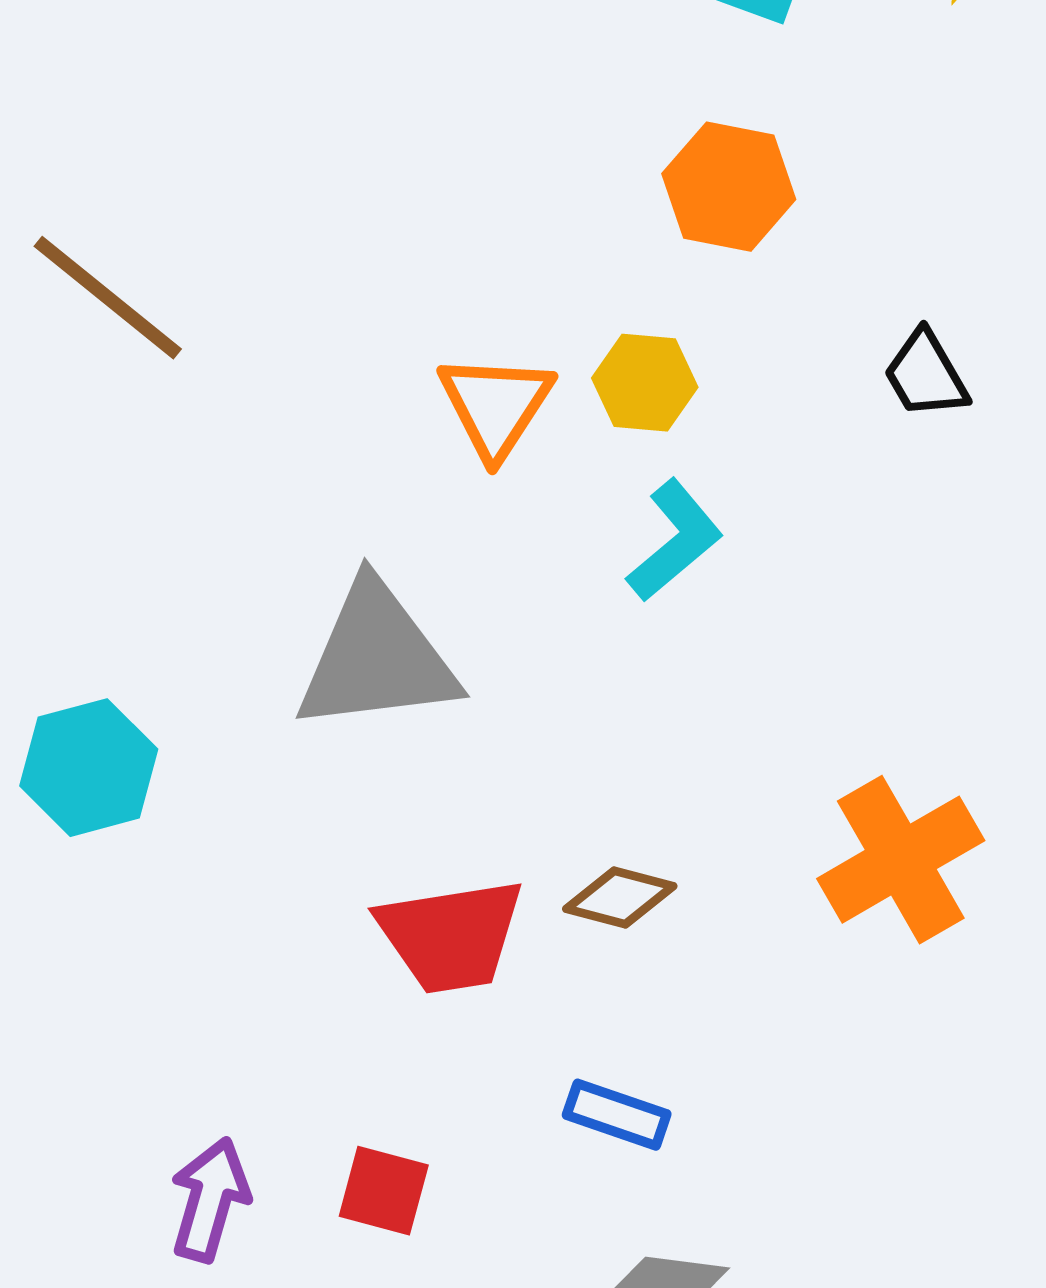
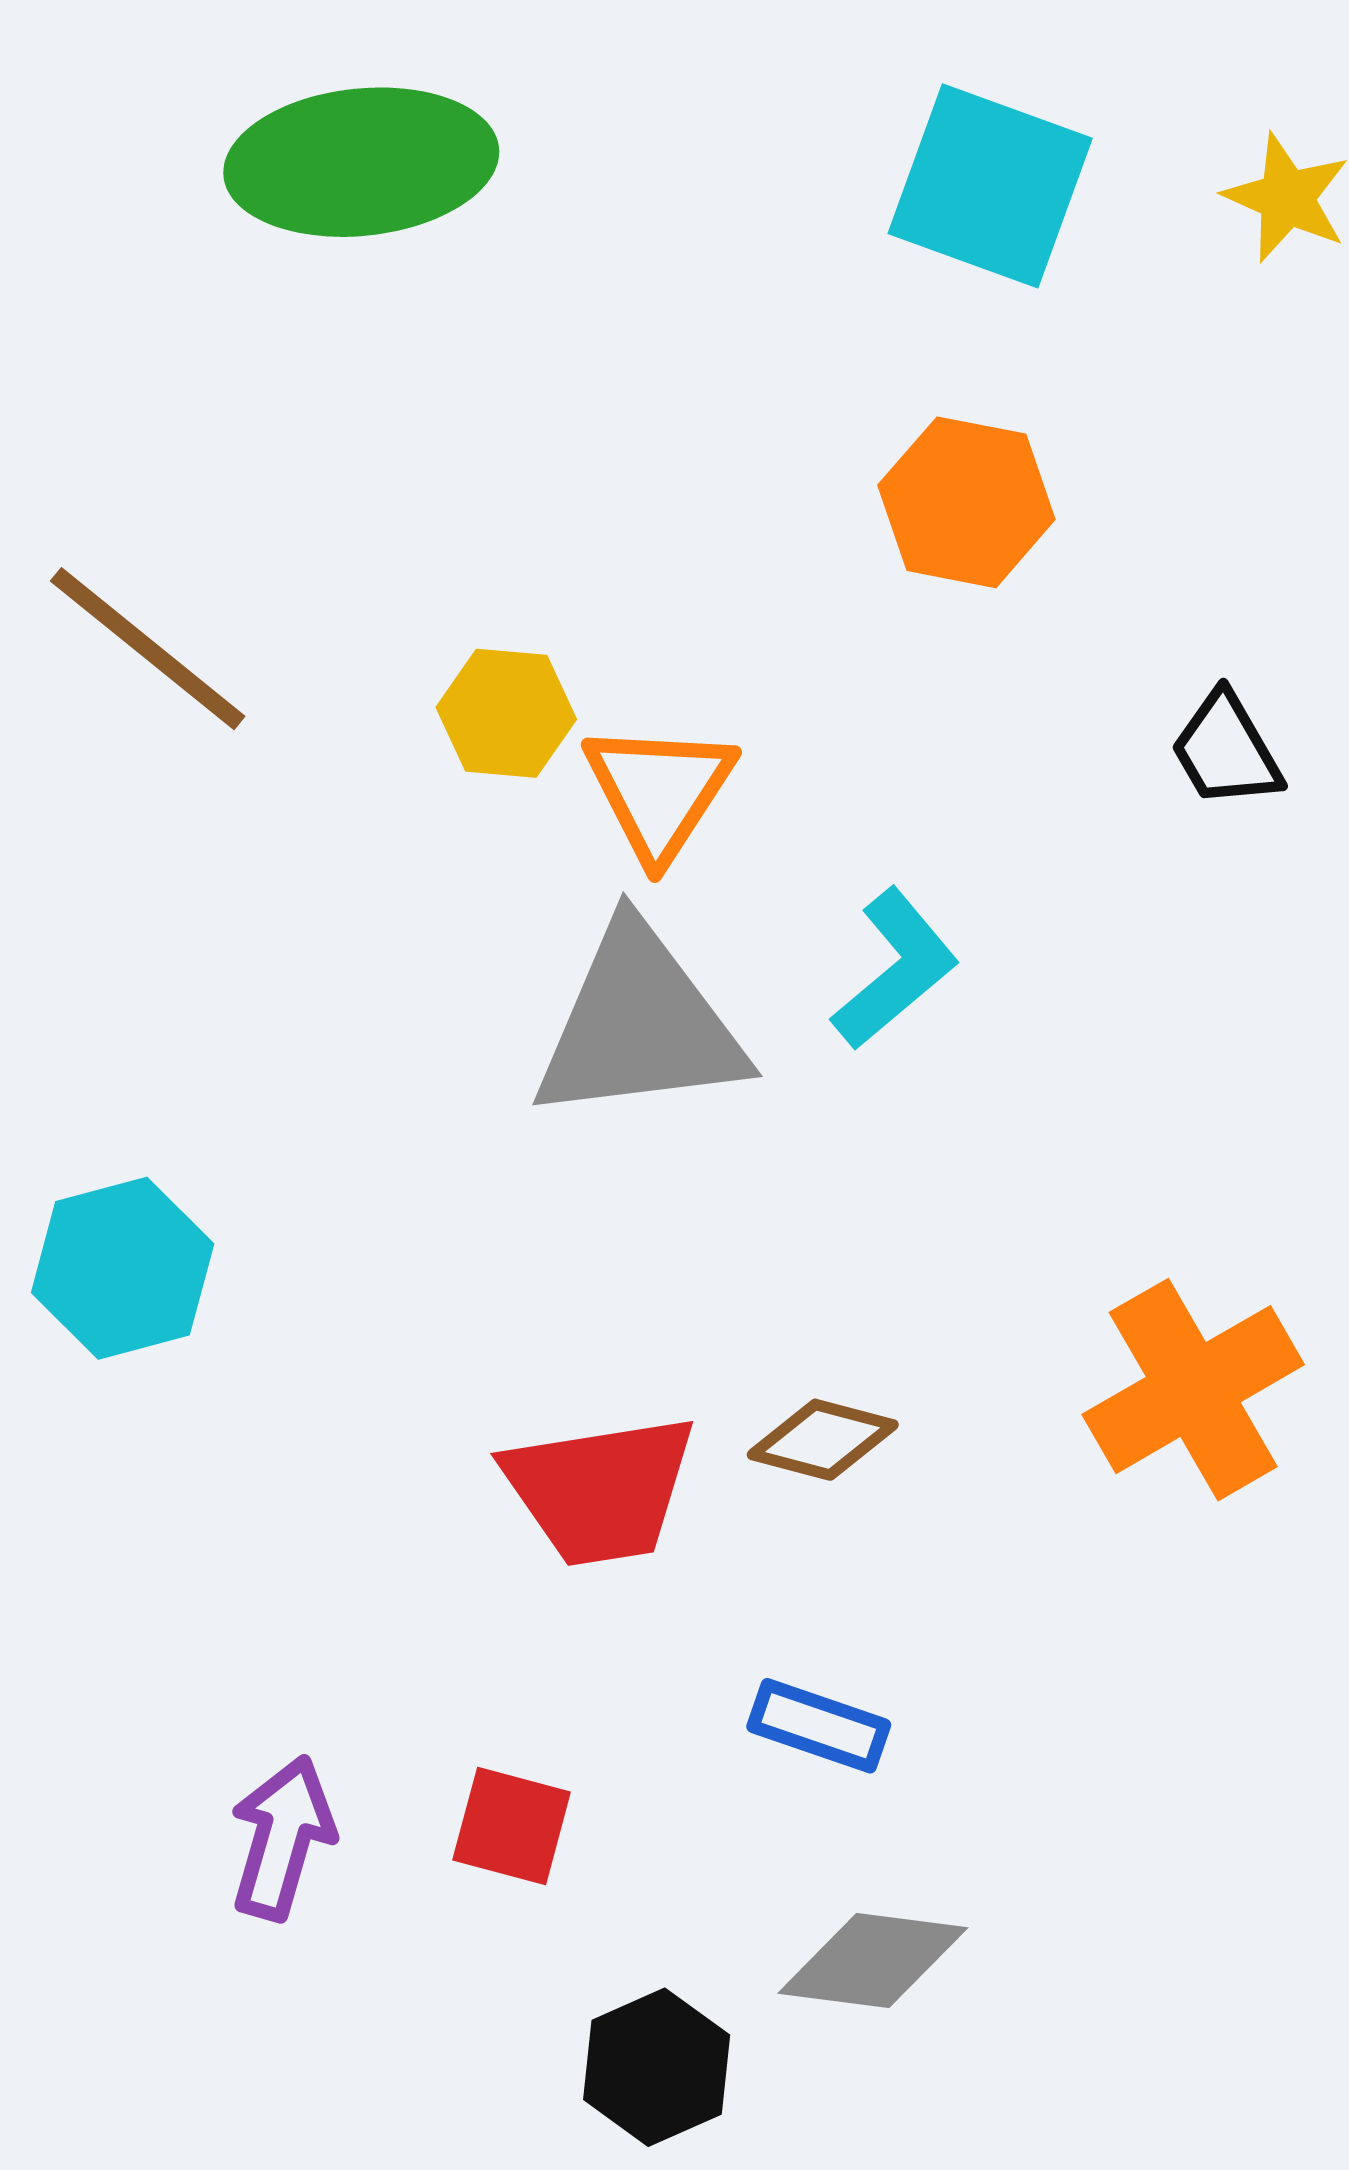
yellow hexagon: (645, 383) -> (506, 713), moved
gray triangle: (377, 658) -> (639, 1024), moved

